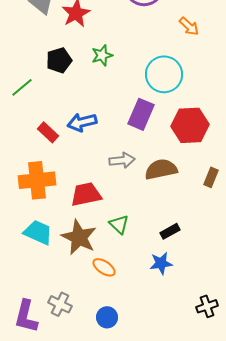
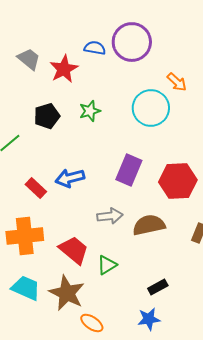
cyan circle: (164, 74) -> (151, 108), moved
red trapezoid: (86, 194) -> (74, 250), turned 52
green triangle: (119, 224) -> (107, 265), moved, turned 45

